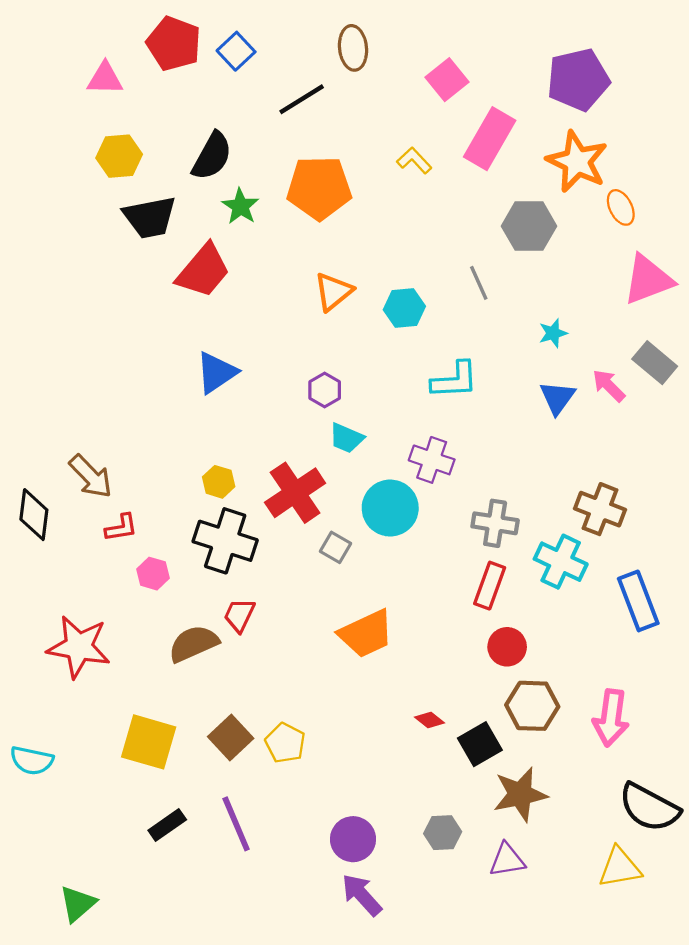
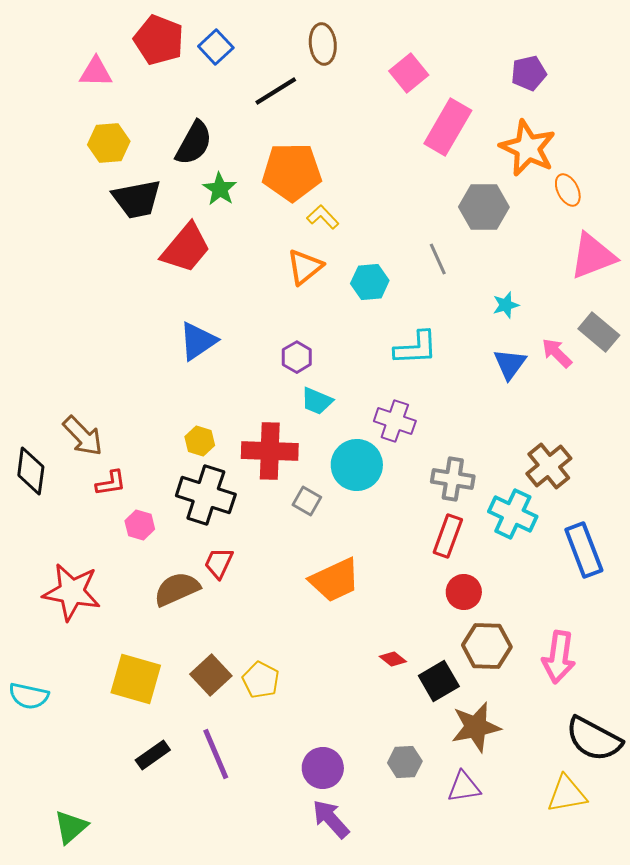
purple pentagon: (578, 80) -> (529, 73), size x0.6
yellow L-shape: (414, 160) -> (323, 217), moved
red cross: (295, 493) -> (270, 451), turned 36
brown cross: (600, 509) -> (549, 466), turned 30

